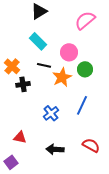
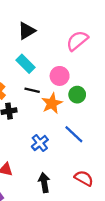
blue line: (82, 105) -> (74, 134), turned -72
black arrow: (55, 149) -> (44, 183), turned 78

